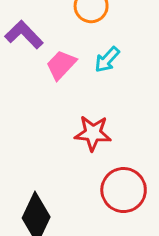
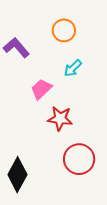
pink trapezoid: (61, 65) -> (41, 89), moved

